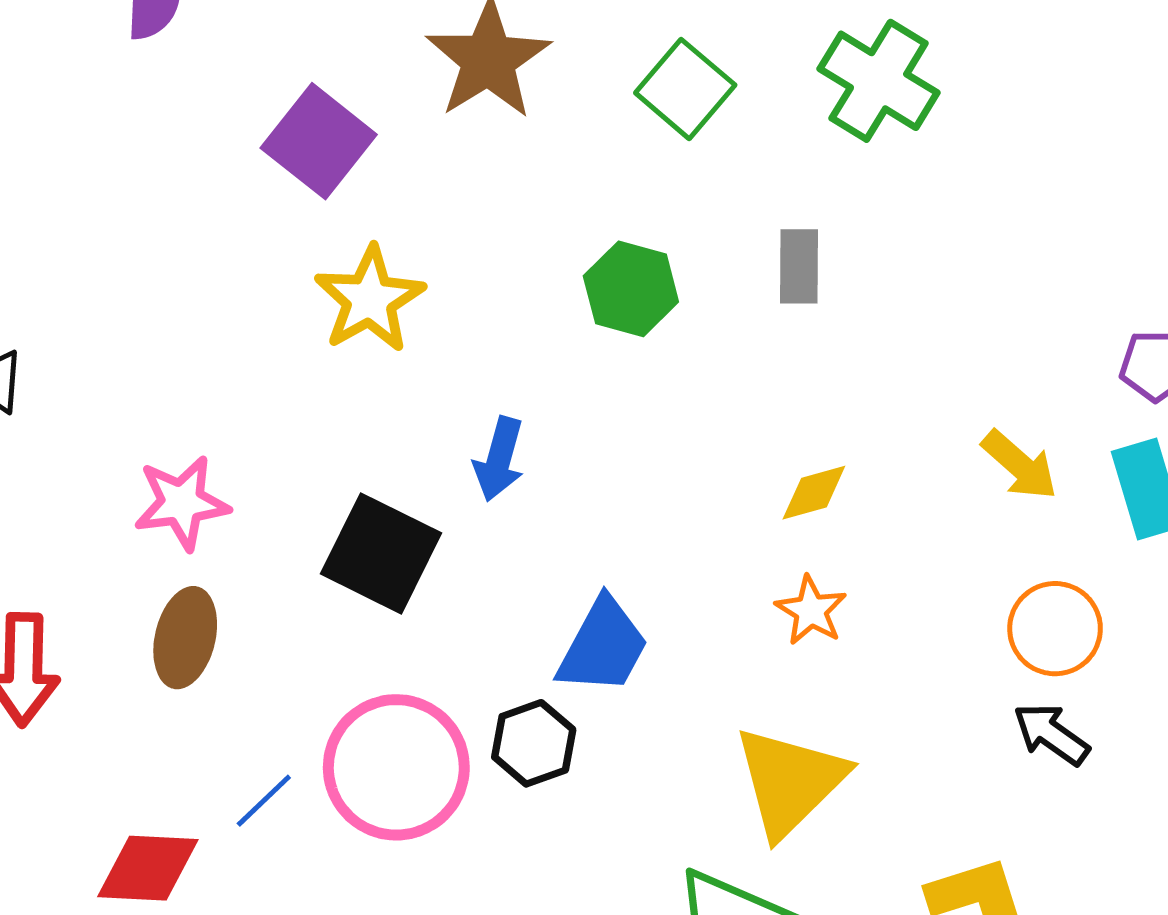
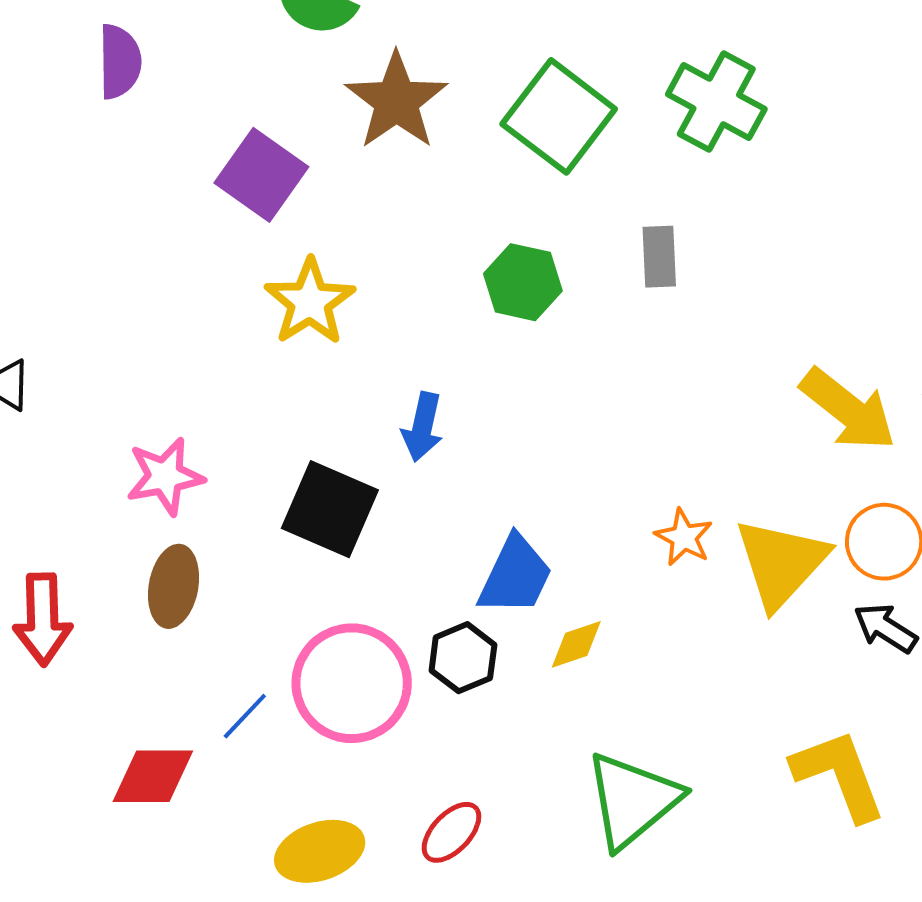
green square: (685, 89) -> (559, 116), size x1.4
yellow arrow: (1020, 465) -> (848, 410), size x1.5
yellow diamond: (814, 493) -> (576, 644), moved
yellow triangle: (790, 781) -> (781, 563), moved

